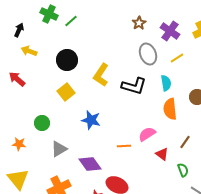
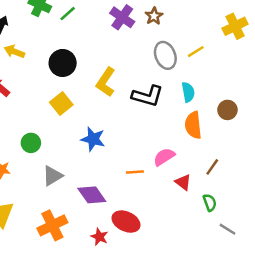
purple cross: (170, 31) -> (122, 17), moved
yellow line: (177, 58) -> (196, 52), moved

